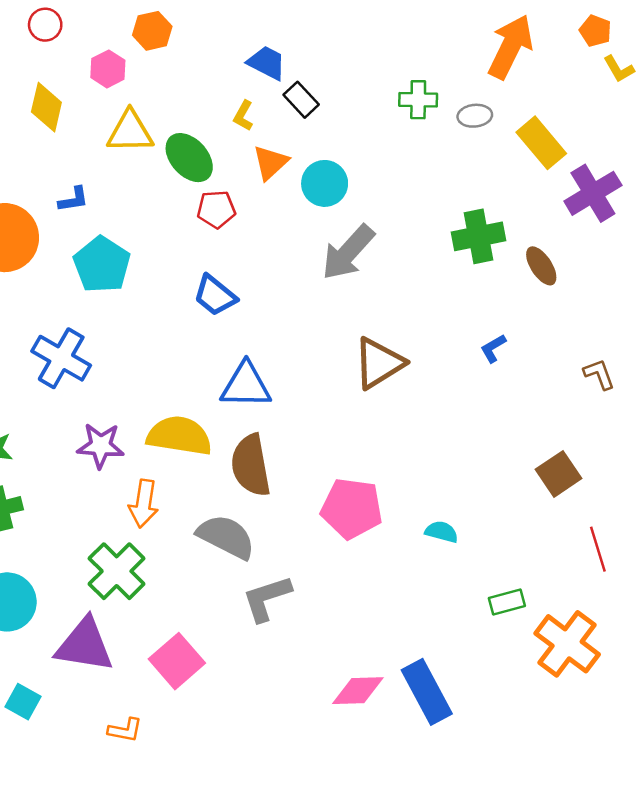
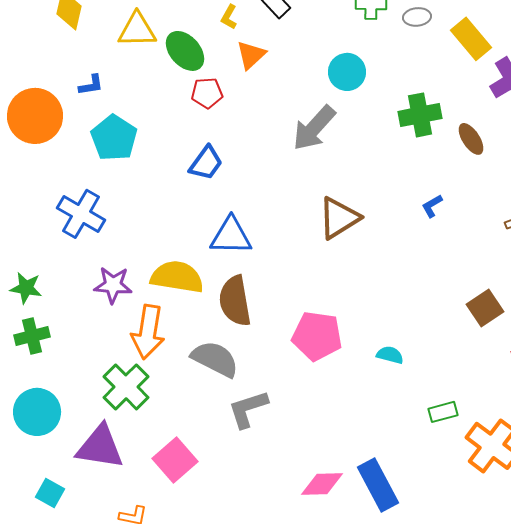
cyan circle: (325, 183) -> (347, 72), moved
blue trapezoid: (215, 295) -> (206, 163), turned -93
orange arrow: (144, 503) -> (148, 332), size x1.4

